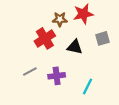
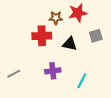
red cross: (45, 38) -> (42, 36), turned 30
gray line: (30, 72) -> (14, 74), moved

